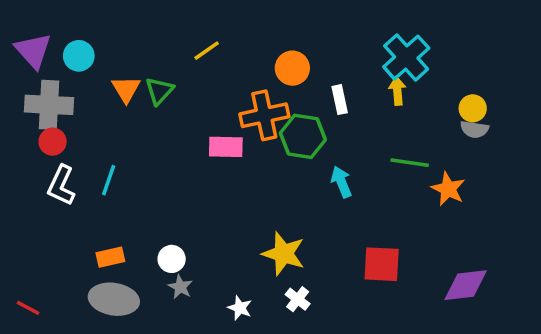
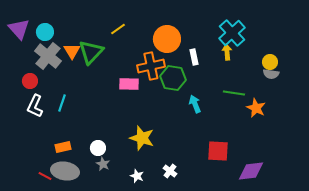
orange circle: (292, 68) -> (167, 39), size x1.4
green triangle: (159, 91) -> (91, 52), size x1.5
gray cross: (49, 105) -> (48, 56), moved, turned 36
yellow star: (284, 254) -> (142, 138), moved
purple diamond: (466, 285) -> (251, 171), moved
red line: (28, 308) -> (45, 176), moved

